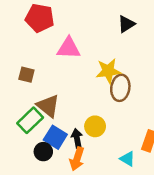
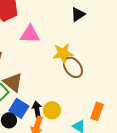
brown ellipse: (120, 88) -> (73, 67), turned -45
yellow circle: (95, 126) -> (52, 110), moved

